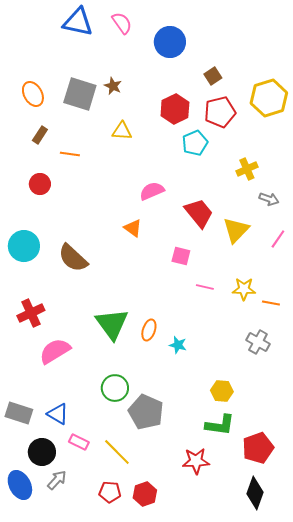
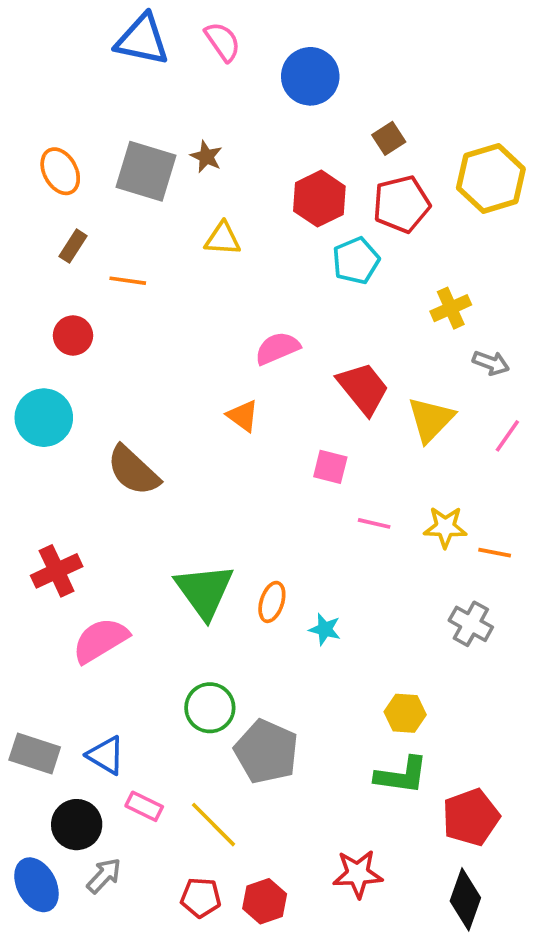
cyan circle: (24, 246) -> (44, 418), moved
red star: (196, 461) -> (358, 874), moved

